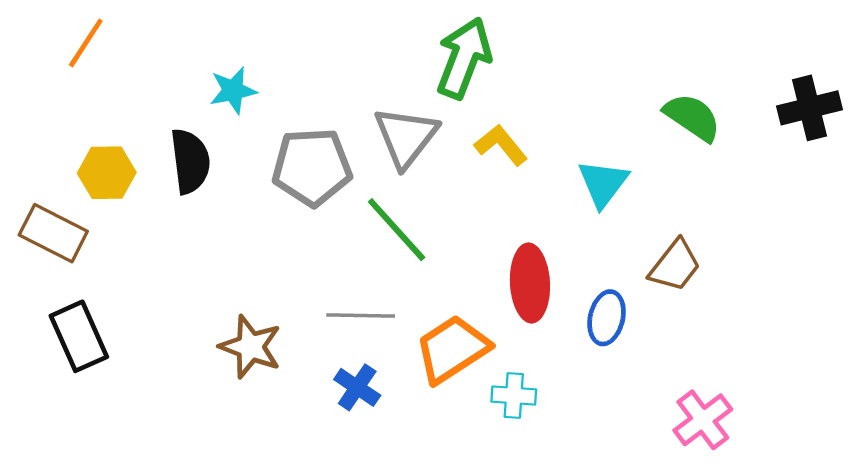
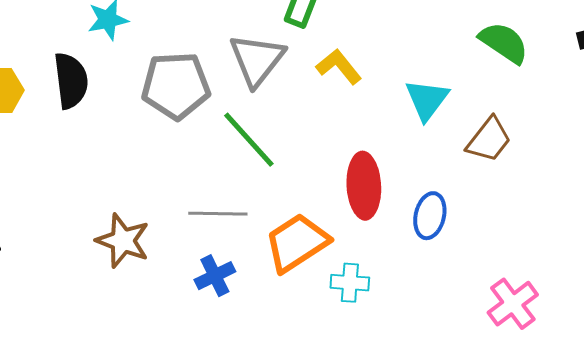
brown trapezoid: (675, 266) -> (489, 140), moved
blue cross: (357, 387) -> (215, 276), turned 30

